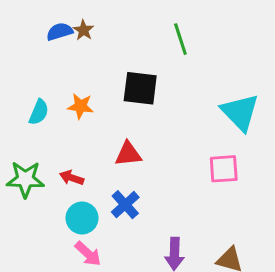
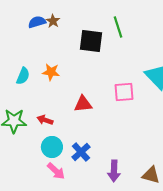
black square: (140, 88) -> (91, 41), moved
pink square: (224, 169) -> (124, 92), moved
blue cross: (125, 205) -> (81, 152), moved

